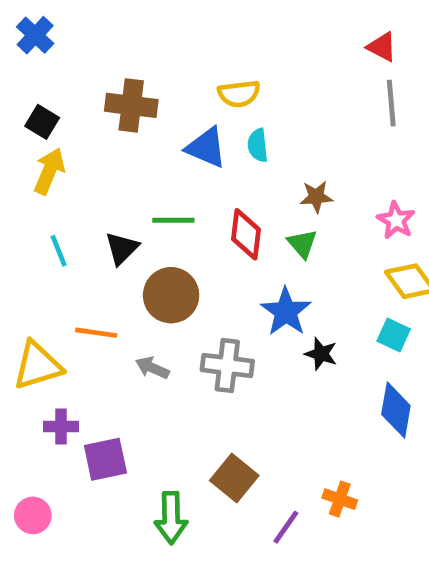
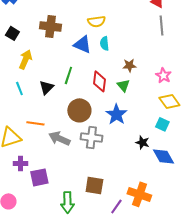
yellow arrow: (49, 171) -> (25, 59), moved
green line: (173, 220) -> (68, 75), turned -72
brown circle: (171, 295) -> (79, 110), moved
black star: (321, 354) -> (142, 142), moved
gray arrow: (152, 368) -> (59, 138), size x1.5
blue diamond: (396, 410) -> (163, 156), turned -40
brown square: (234, 478) -> (94, 185), turned -30
orange cross: (340, 499) -> (139, 194), size x1.6

